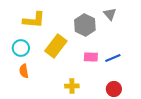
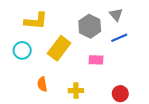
blue line: (113, 58) -> (119, 38), moved
orange semicircle: (24, 71) -> (42, 84), moved

